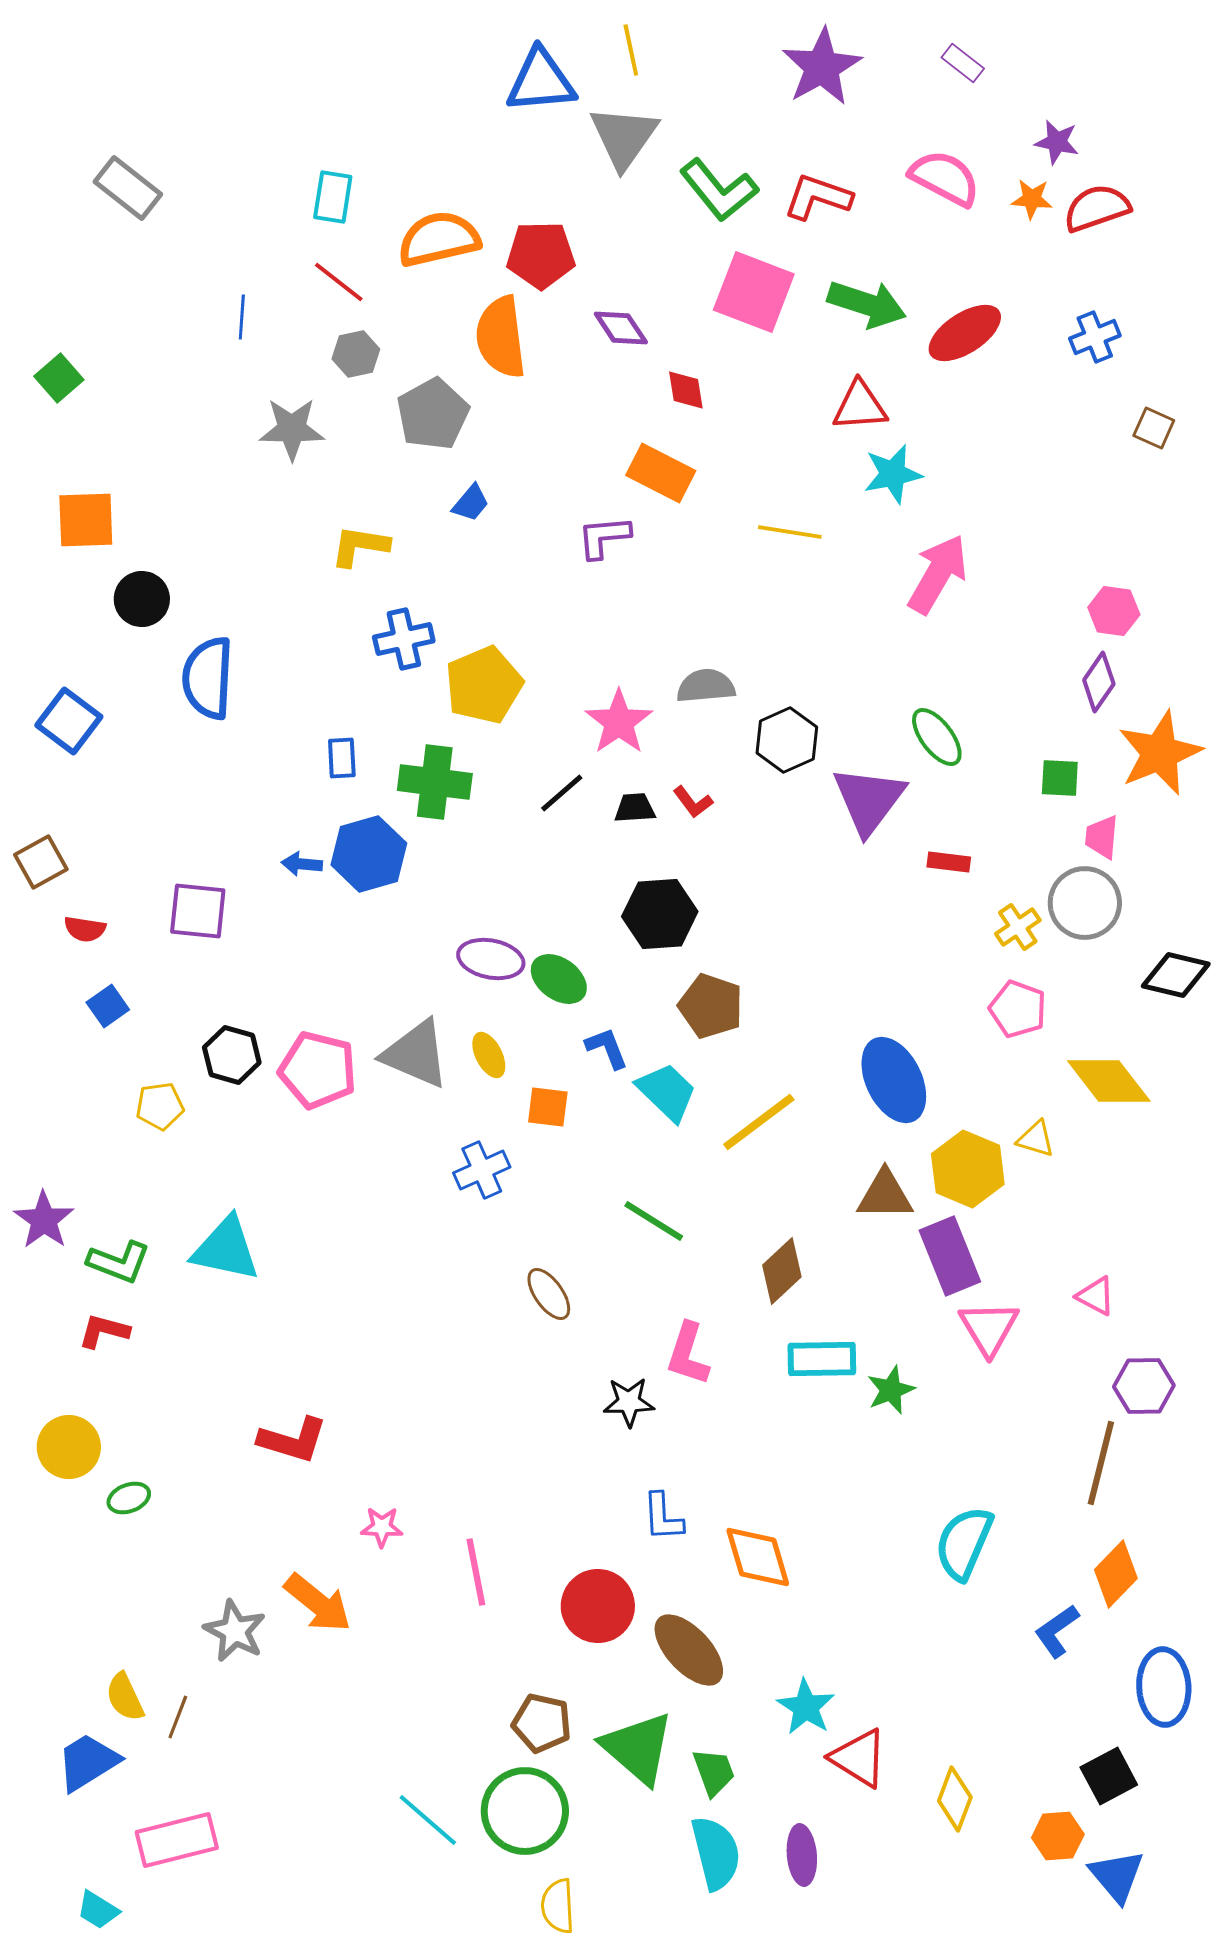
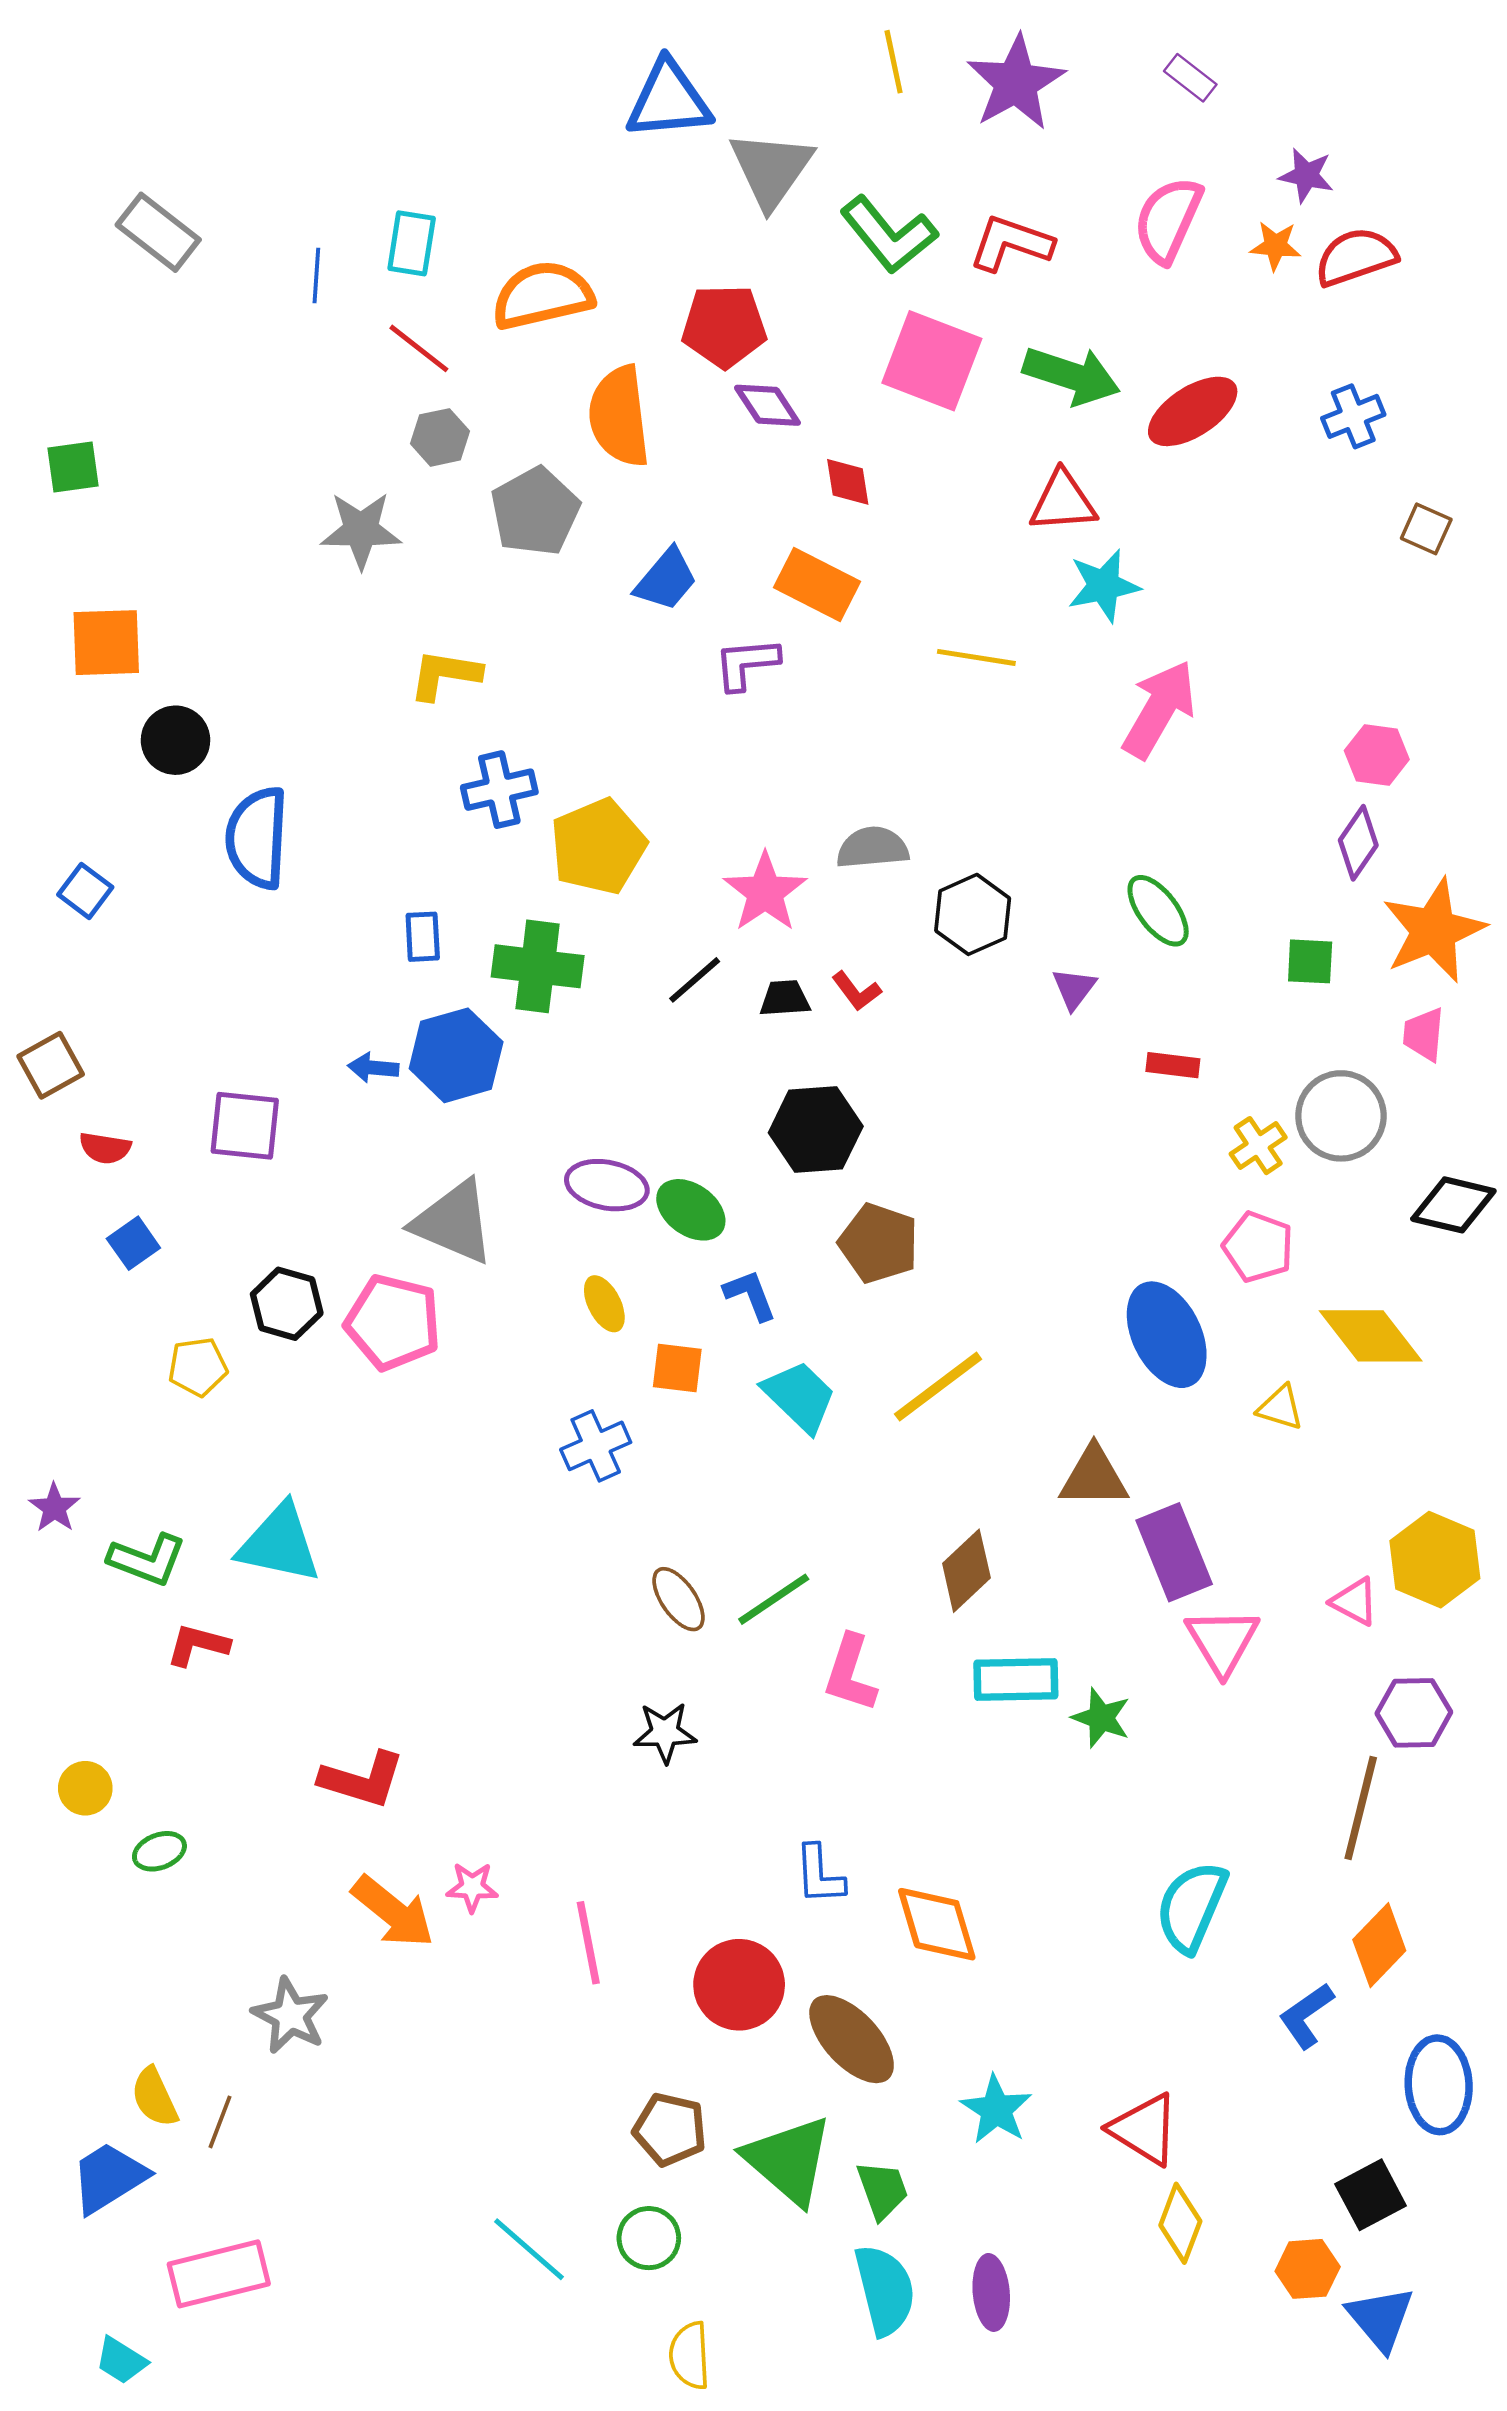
yellow line: (631, 50) -> (894, 62), moved
pink semicircle: (945, 178) -> (1168, 220), turned -94
red pentagon: (541, 255) -> (724, 326), moved
blue line: (242, 317) -> (316, 275), moved
green square: (59, 378) -> (73, 467), turned 33
blue trapezoid: (471, 503) -> (666, 580), moved, size x1.4
blue square: (69, 721) -> (85, 891), size x0.7
purple triangle: (869, 800) -> (1074, 989), size x0.5
pink trapezoid: (1102, 837) -> (1424, 1034), moved
gray triangle: (416, 1054) -> (454, 1222), moved
blue ellipse: (894, 1080) -> (1167, 1335), moved
cyan trapezoid: (667, 1092) -> (800, 1396), moved
yellow hexagon: (968, 1169) -> (1435, 1560), moved
purple star: (44, 1220) -> (54, 1508), size x0.7
green line: (654, 1221) -> (774, 1599), moved, turned -66
red L-shape: (104, 1331) -> (198, 1645), moved
green star: (891, 1390) -> (1101, 1718), turned -30
black star: (629, 1402) -> (665, 1733), moved
yellow circle: (69, 1447) -> (85, 1788), size x0.7
orange arrow: (318, 1603) -> (393, 1912), moved
red triangle: (859, 1758) -> (1144, 2129), moved
green circle: (525, 1811) -> (649, 2238), size x0.6

